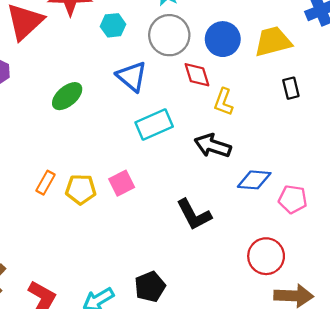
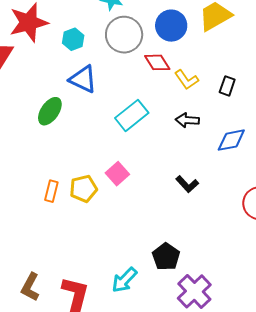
blue triangle: (132, 76) -> (83, 79), moved
black rectangle: (291, 88) -> (227, 86), moved, turned 48
yellow L-shape: (223, 102) -> (187, 80), turned -40
black arrow: (213, 146) -> (187, 120), size x0.7
black L-shape: (194, 215) -> (187, 184), size x0.7

